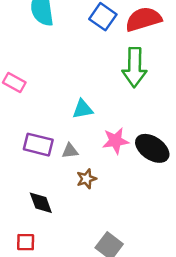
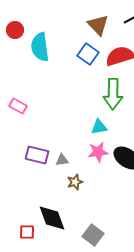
cyan triangle: (83, 109) -> (99, 127), moved
black diamond: (41, 203) -> (52, 218), moved, size x1.4

